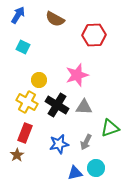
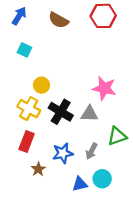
red hexagon: (94, 35) -> (103, 16), moved
pink star: (77, 75) -> (104, 88), moved, turned 30
brown star: (17, 155) -> (38, 169), moved

